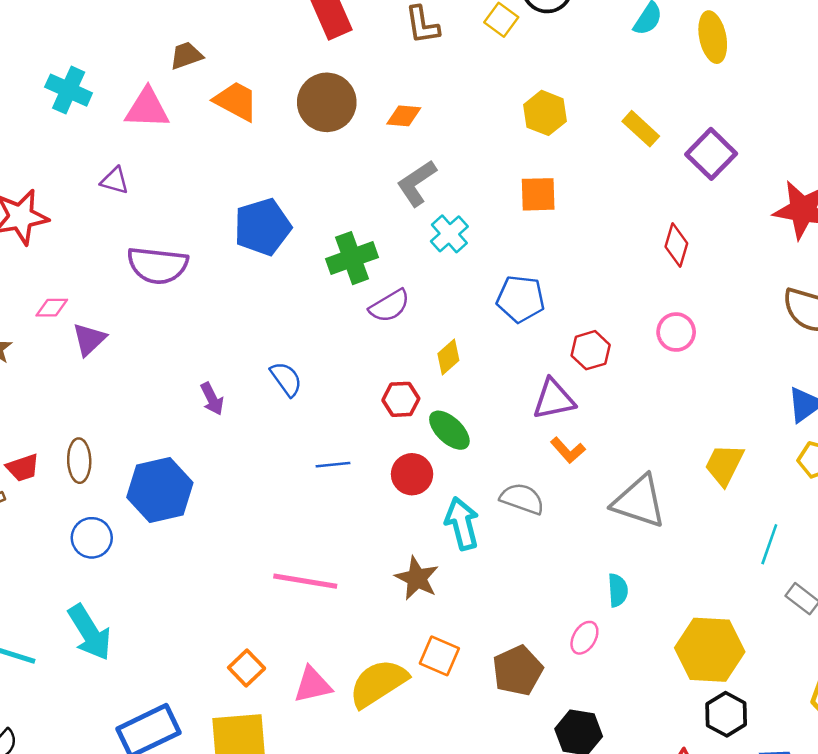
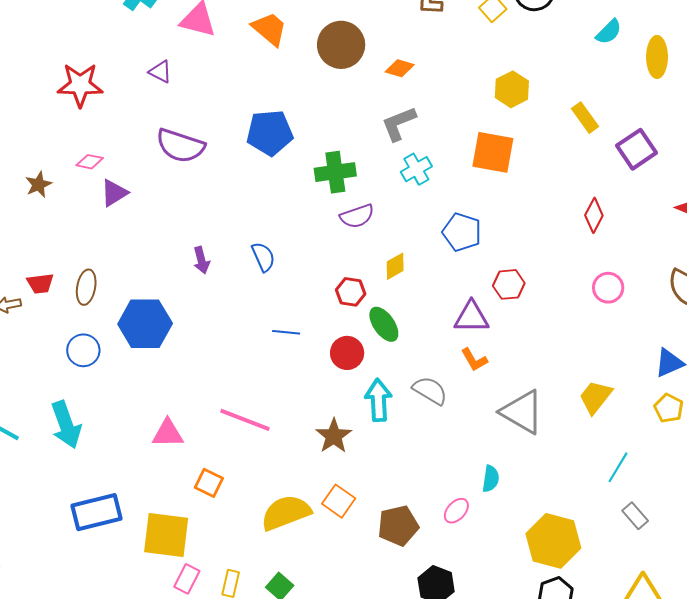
orange square: (538, 194) -> (493, 152), size x1.4
pink circle: (676, 332) -> (608, 288), moved
orange square: (247, 668) -> (209, 483), moved, turned -32
pink triangle: (313, 685) -> (168, 433), moved

